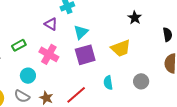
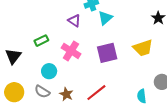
cyan triangle: (81, 32) -> (105, 18), moved
cyan semicircle: (108, 83) -> (142, 96), moved

